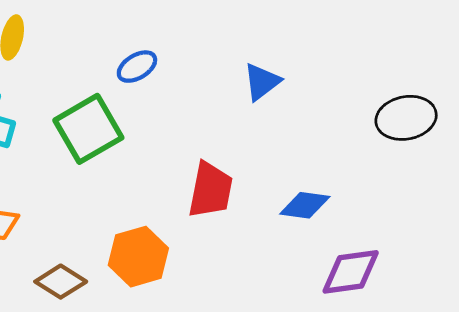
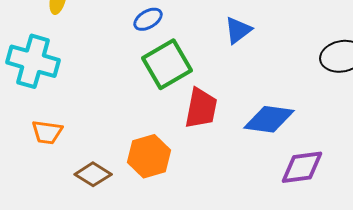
green square: (88, 129) -> (167, 64), moved
blue diamond: (305, 205) -> (269, 119), size x1.4

